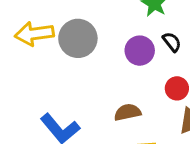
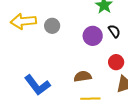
gray circle: (78, 38) -> (52, 26), size x0.6

